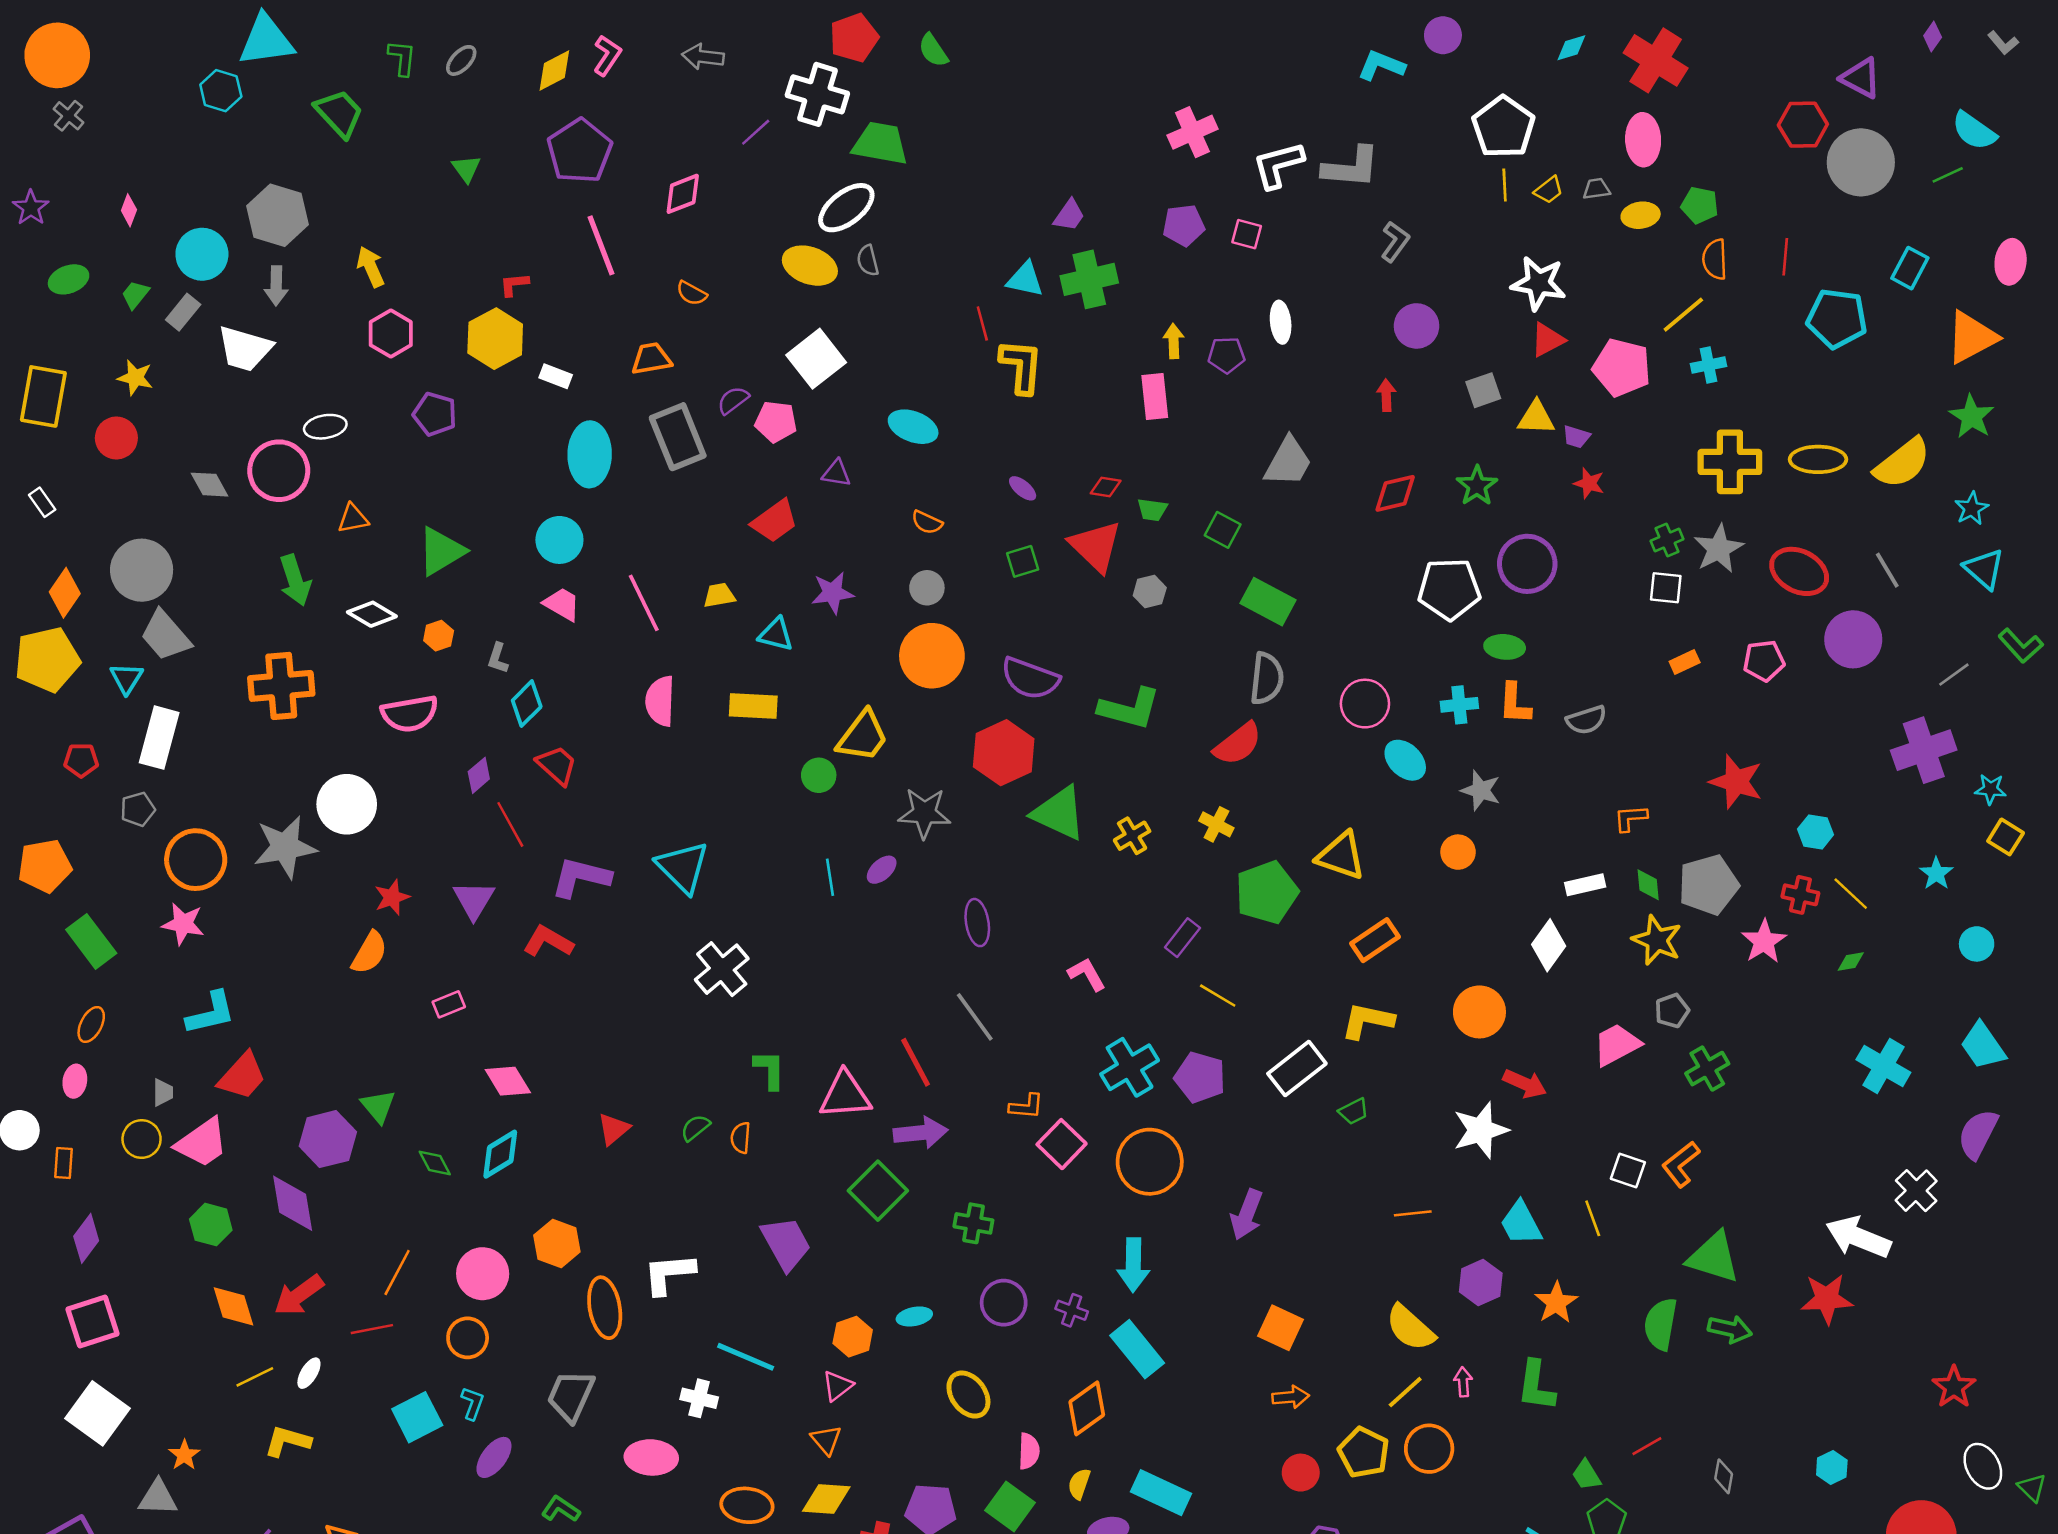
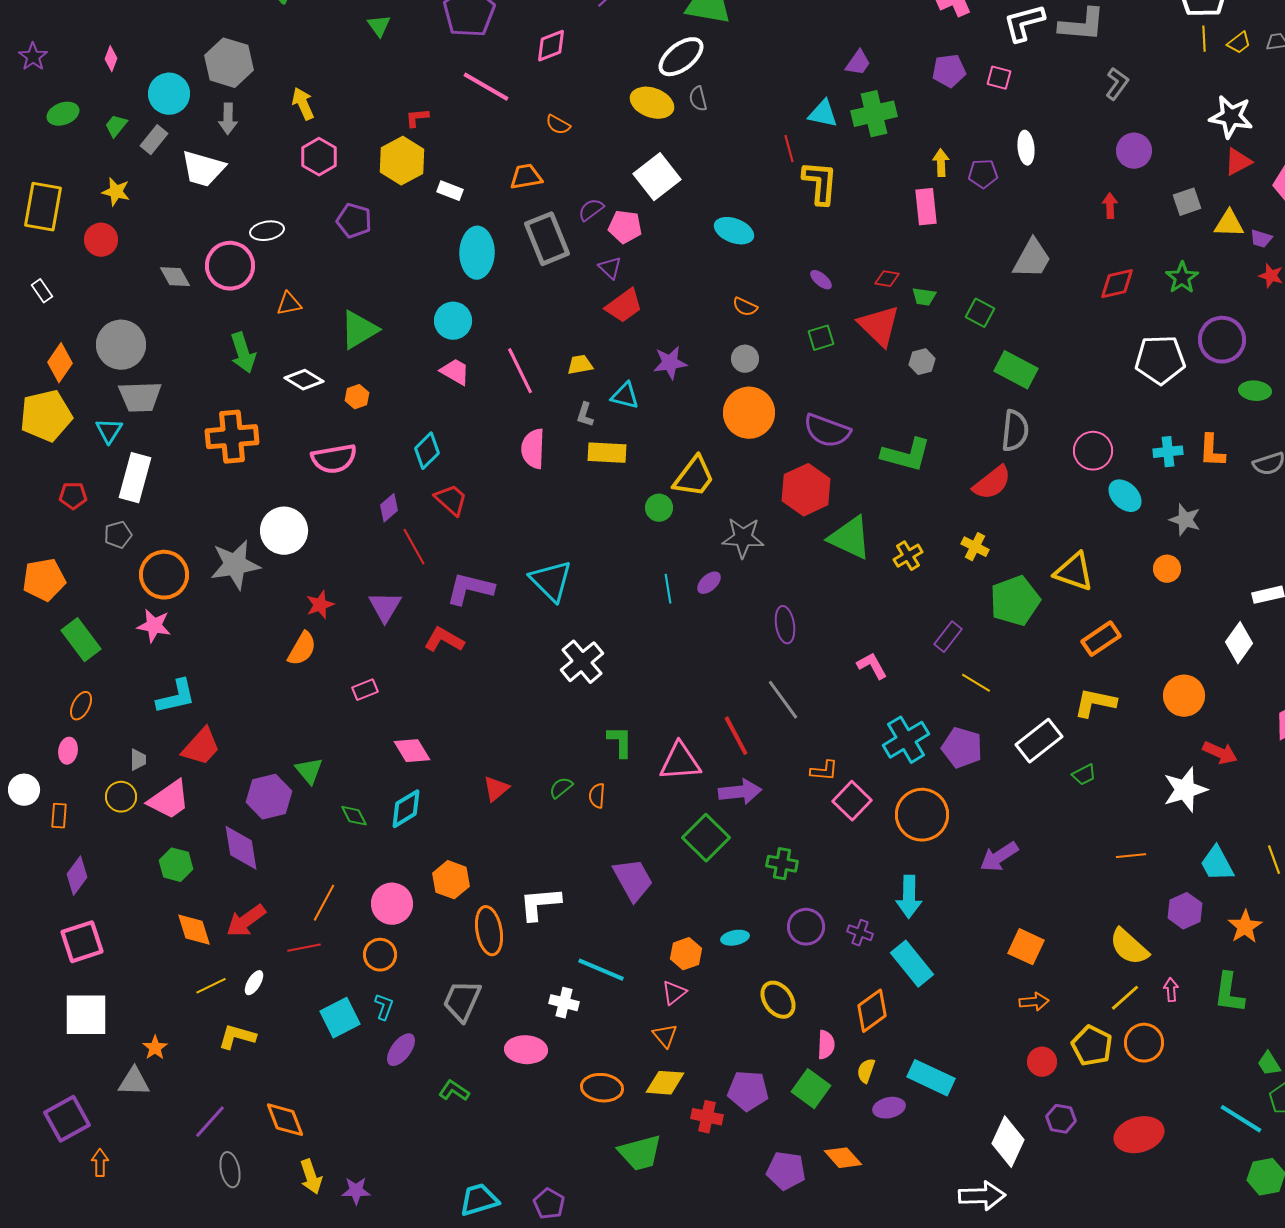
pink line: (601, 245) -> (486, 87), turned -39
purple triangle: (836, 473) -> (610, 268), moved, turned 35
gray trapezoid: (165, 636) -> (140, 397), turned -51
green ellipse: (1505, 647) -> (1255, 391), moved
gray L-shape: (498, 658) -> (585, 415), moved
purple arrow: (1247, 1215) -> (999, 857), turned 36
white square: (97, 1413) -> (86, 1015), turned -36

